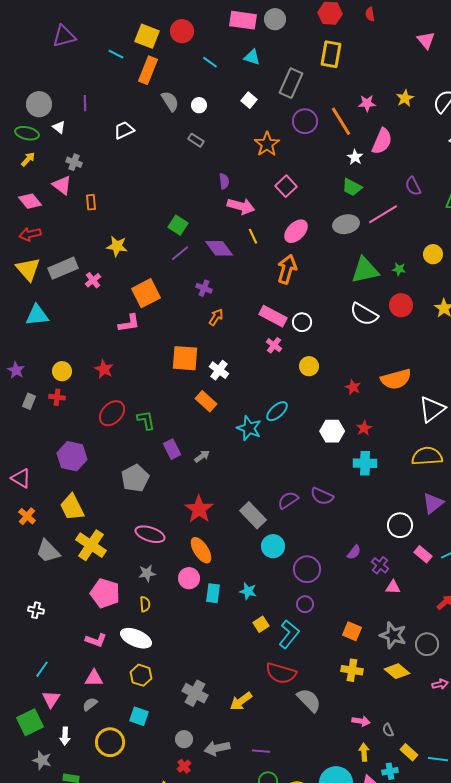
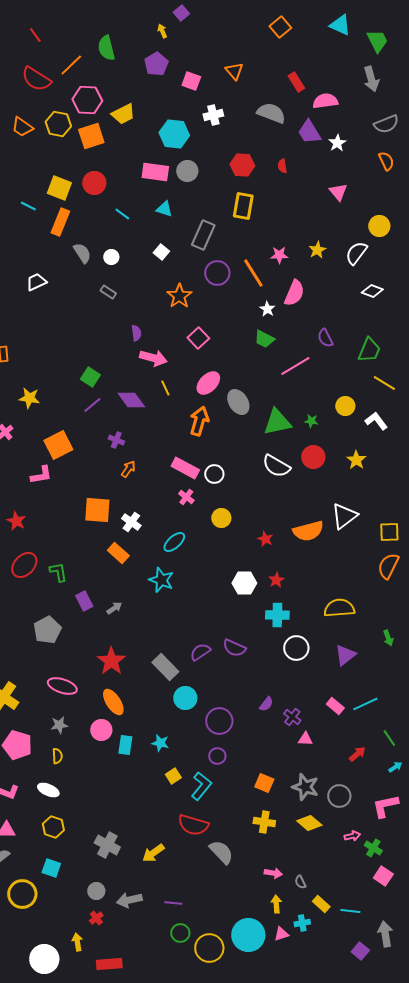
gray ellipse: (346, 224) -> (238, 402), moved, turned 70
white triangle: (432, 409) -> (344, 516), moved
cyan ellipse: (277, 411) -> (174, 542), moved
white circle: (400, 525) -> (296, 648), moved
white ellipse: (136, 638) -> (48, 790), size x0.7

